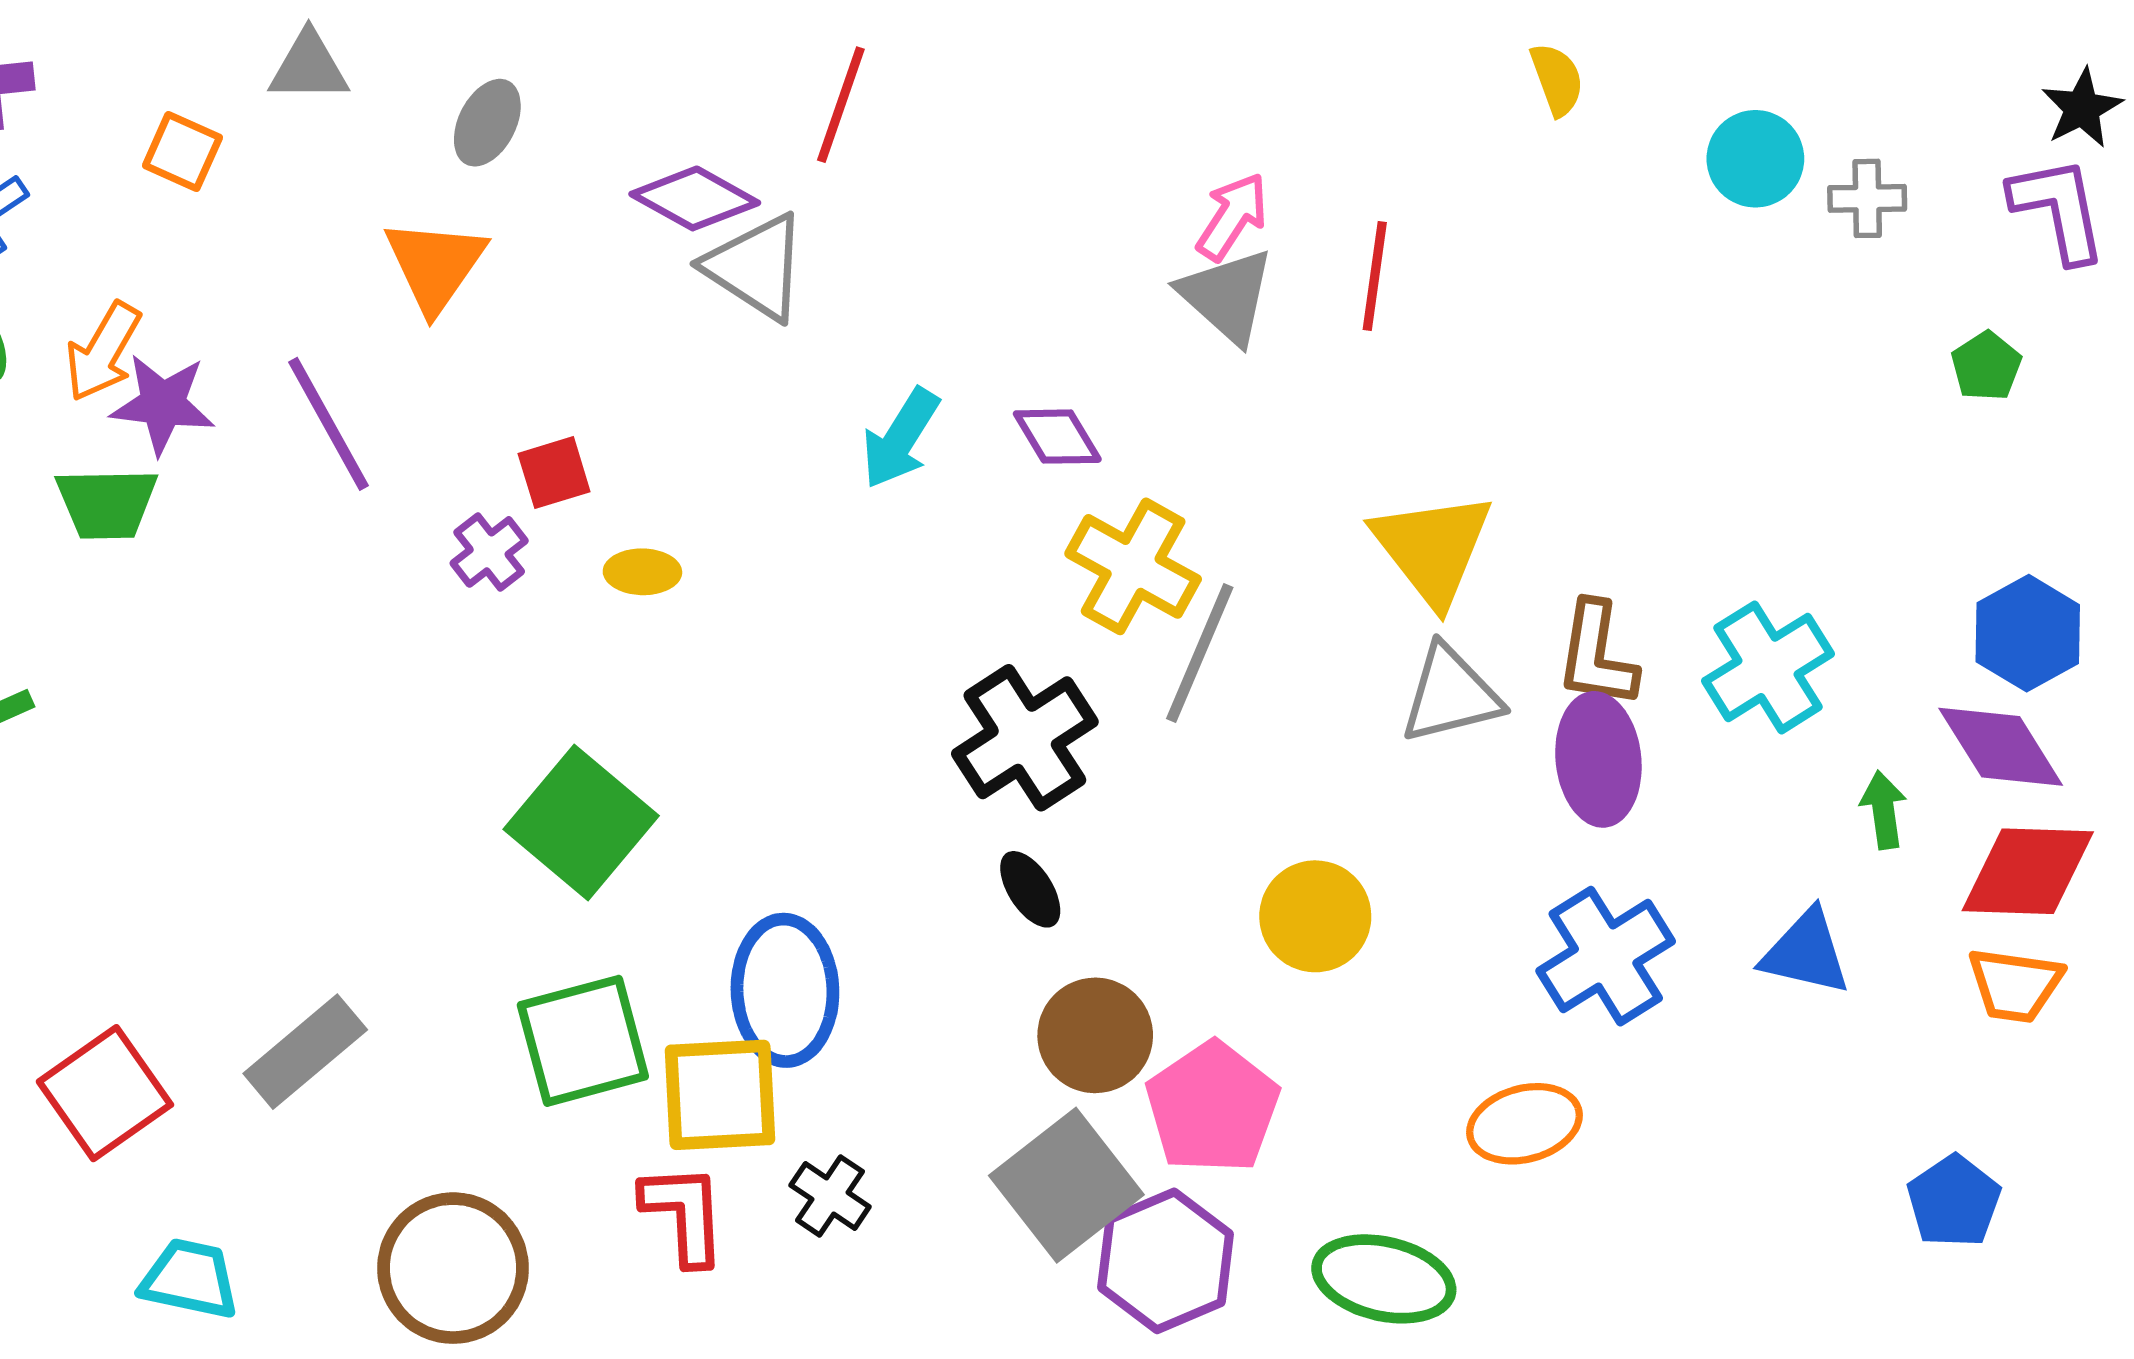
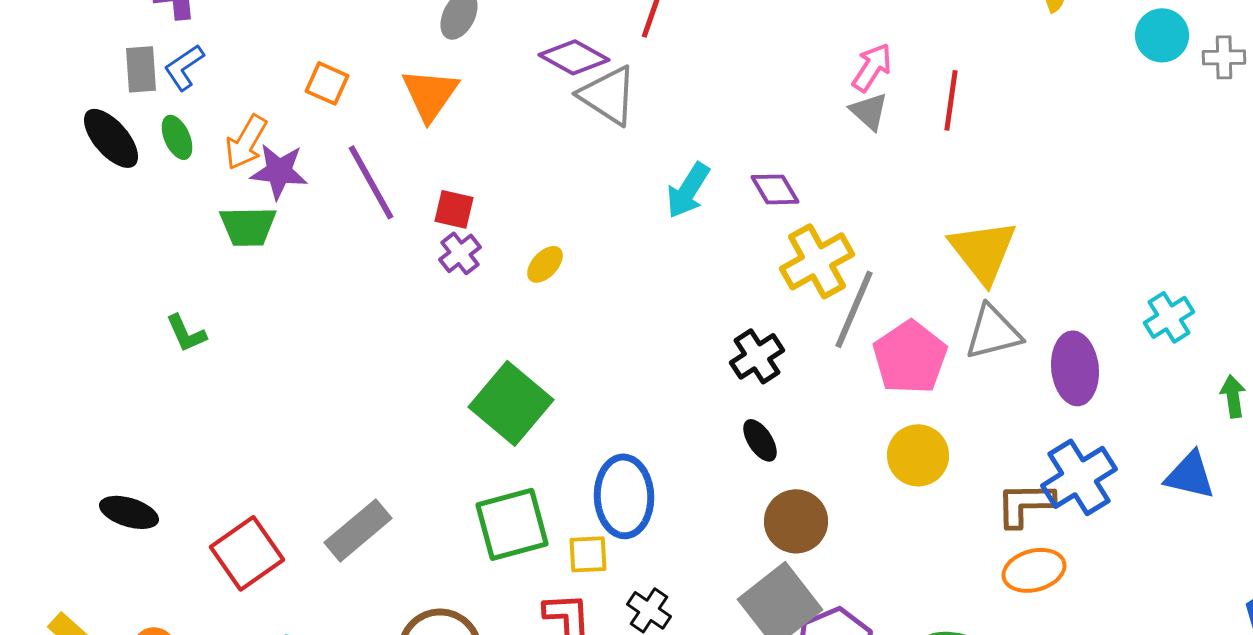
orange square: (182, 152) -> (327, 83), moved
gray triangle: (1227, 296) -> (869, 111), size x0.7
red square: (554, 473) -> (454, 209), moved, turned 30
yellow cross: (1133, 566) -> (817, 261), turned 32
yellow ellipse: (642, 572) -> (545, 264), turned -48
brown L-shape: (1597, 655) -> (1025, 504), moved, turned 80
cyan cross: (1768, 667) -> (1169, 317), size x0.7
black cross: (1025, 738) -> (757, 356), size x0.7
yellow square: (720, 1095) -> (588, 554), size x0.6
pink pentagon: (1212, 1108) -> (910, 357), moved

